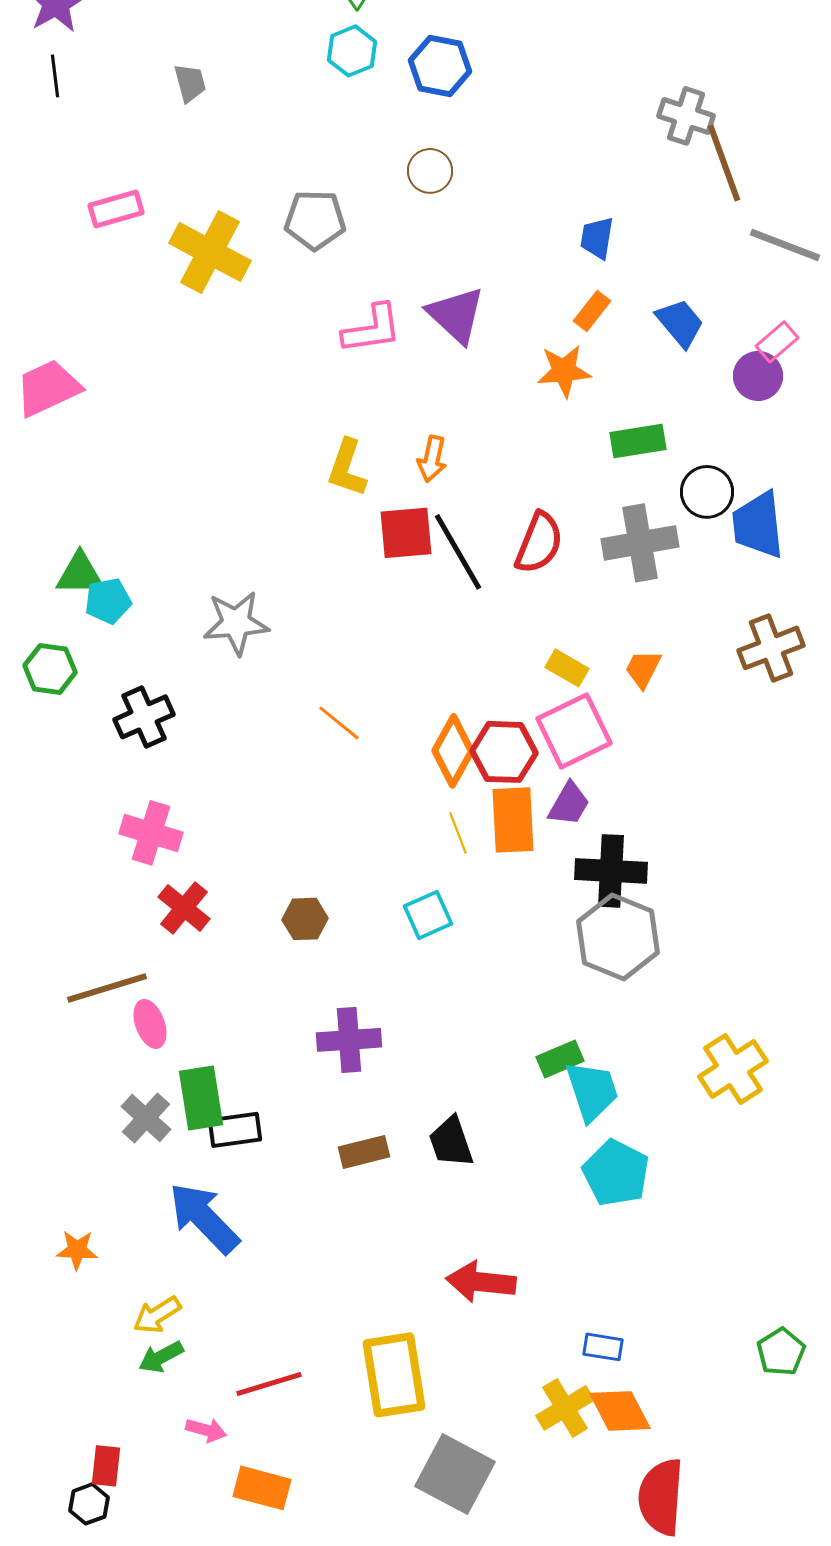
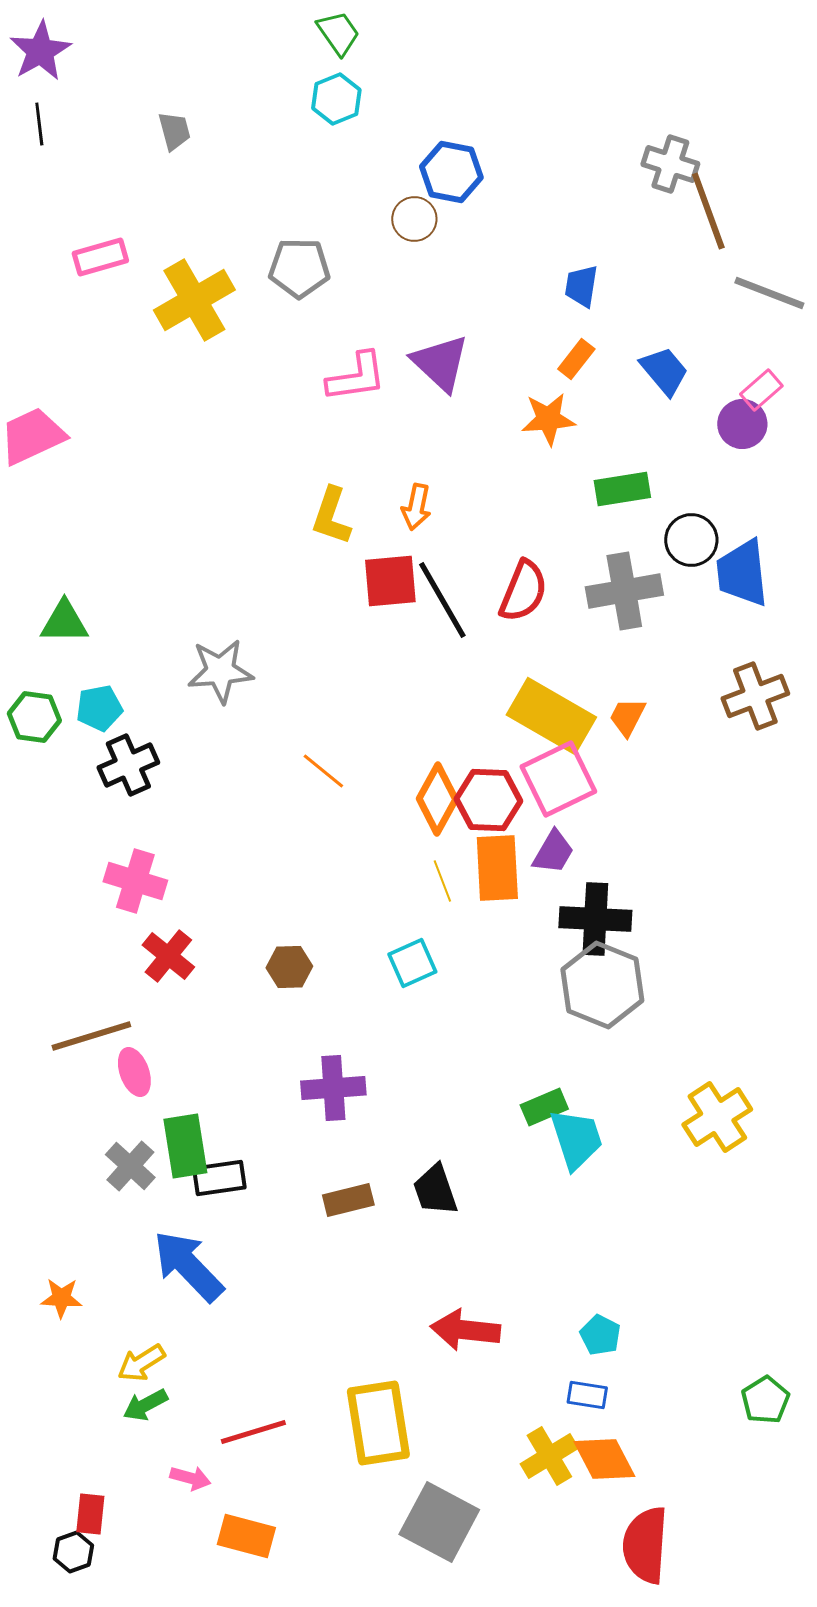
blue hexagon: (440, 66) -> (451, 172), moved
yellow cross: (210, 252) -> (194, 300), turned 32
cyan pentagon: (108, 601) -> (99, 708), moved
yellow rectangle: (567, 668) -> (551, 716), size x2.0
cyan pentagon: (616, 1173) -> (600, 1335), moved, size x0.6

